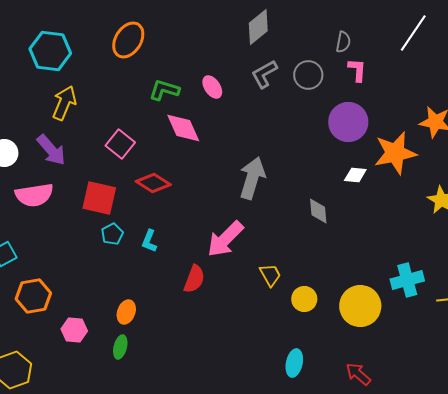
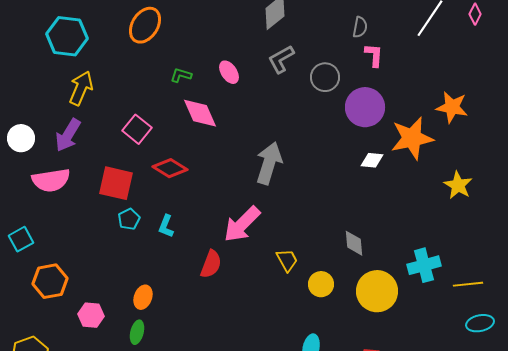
gray circle: (308, 75) -> (325, 77), moved
green L-shape: (164, 90) -> (181, 75), size x0.7
purple arrow: (51, 150) -> (68, 135), turned 72
gray diamond: (318, 211) -> (354, 243), moved

